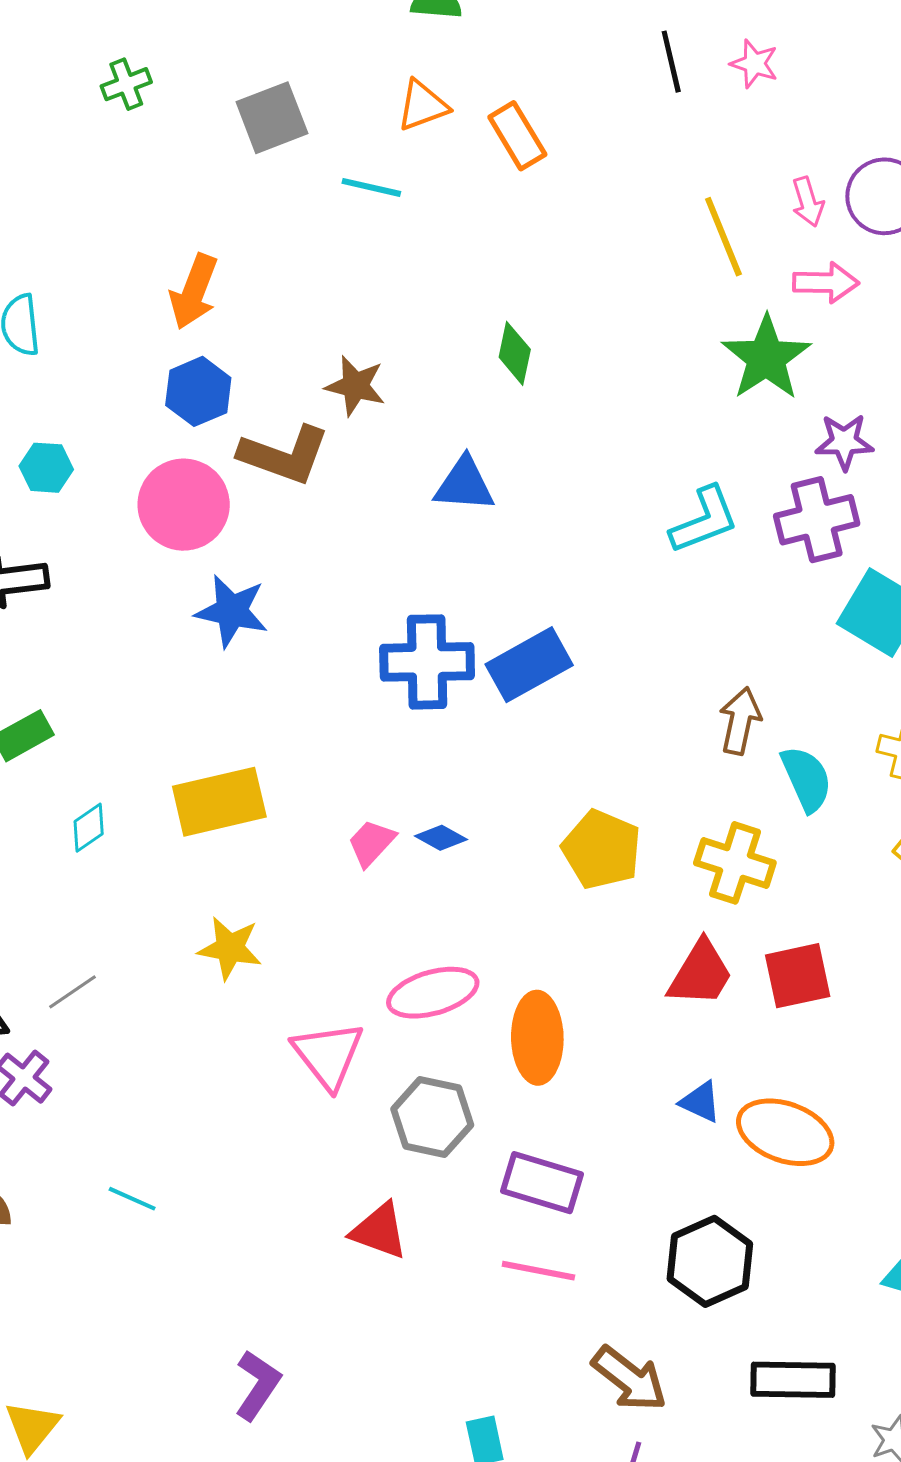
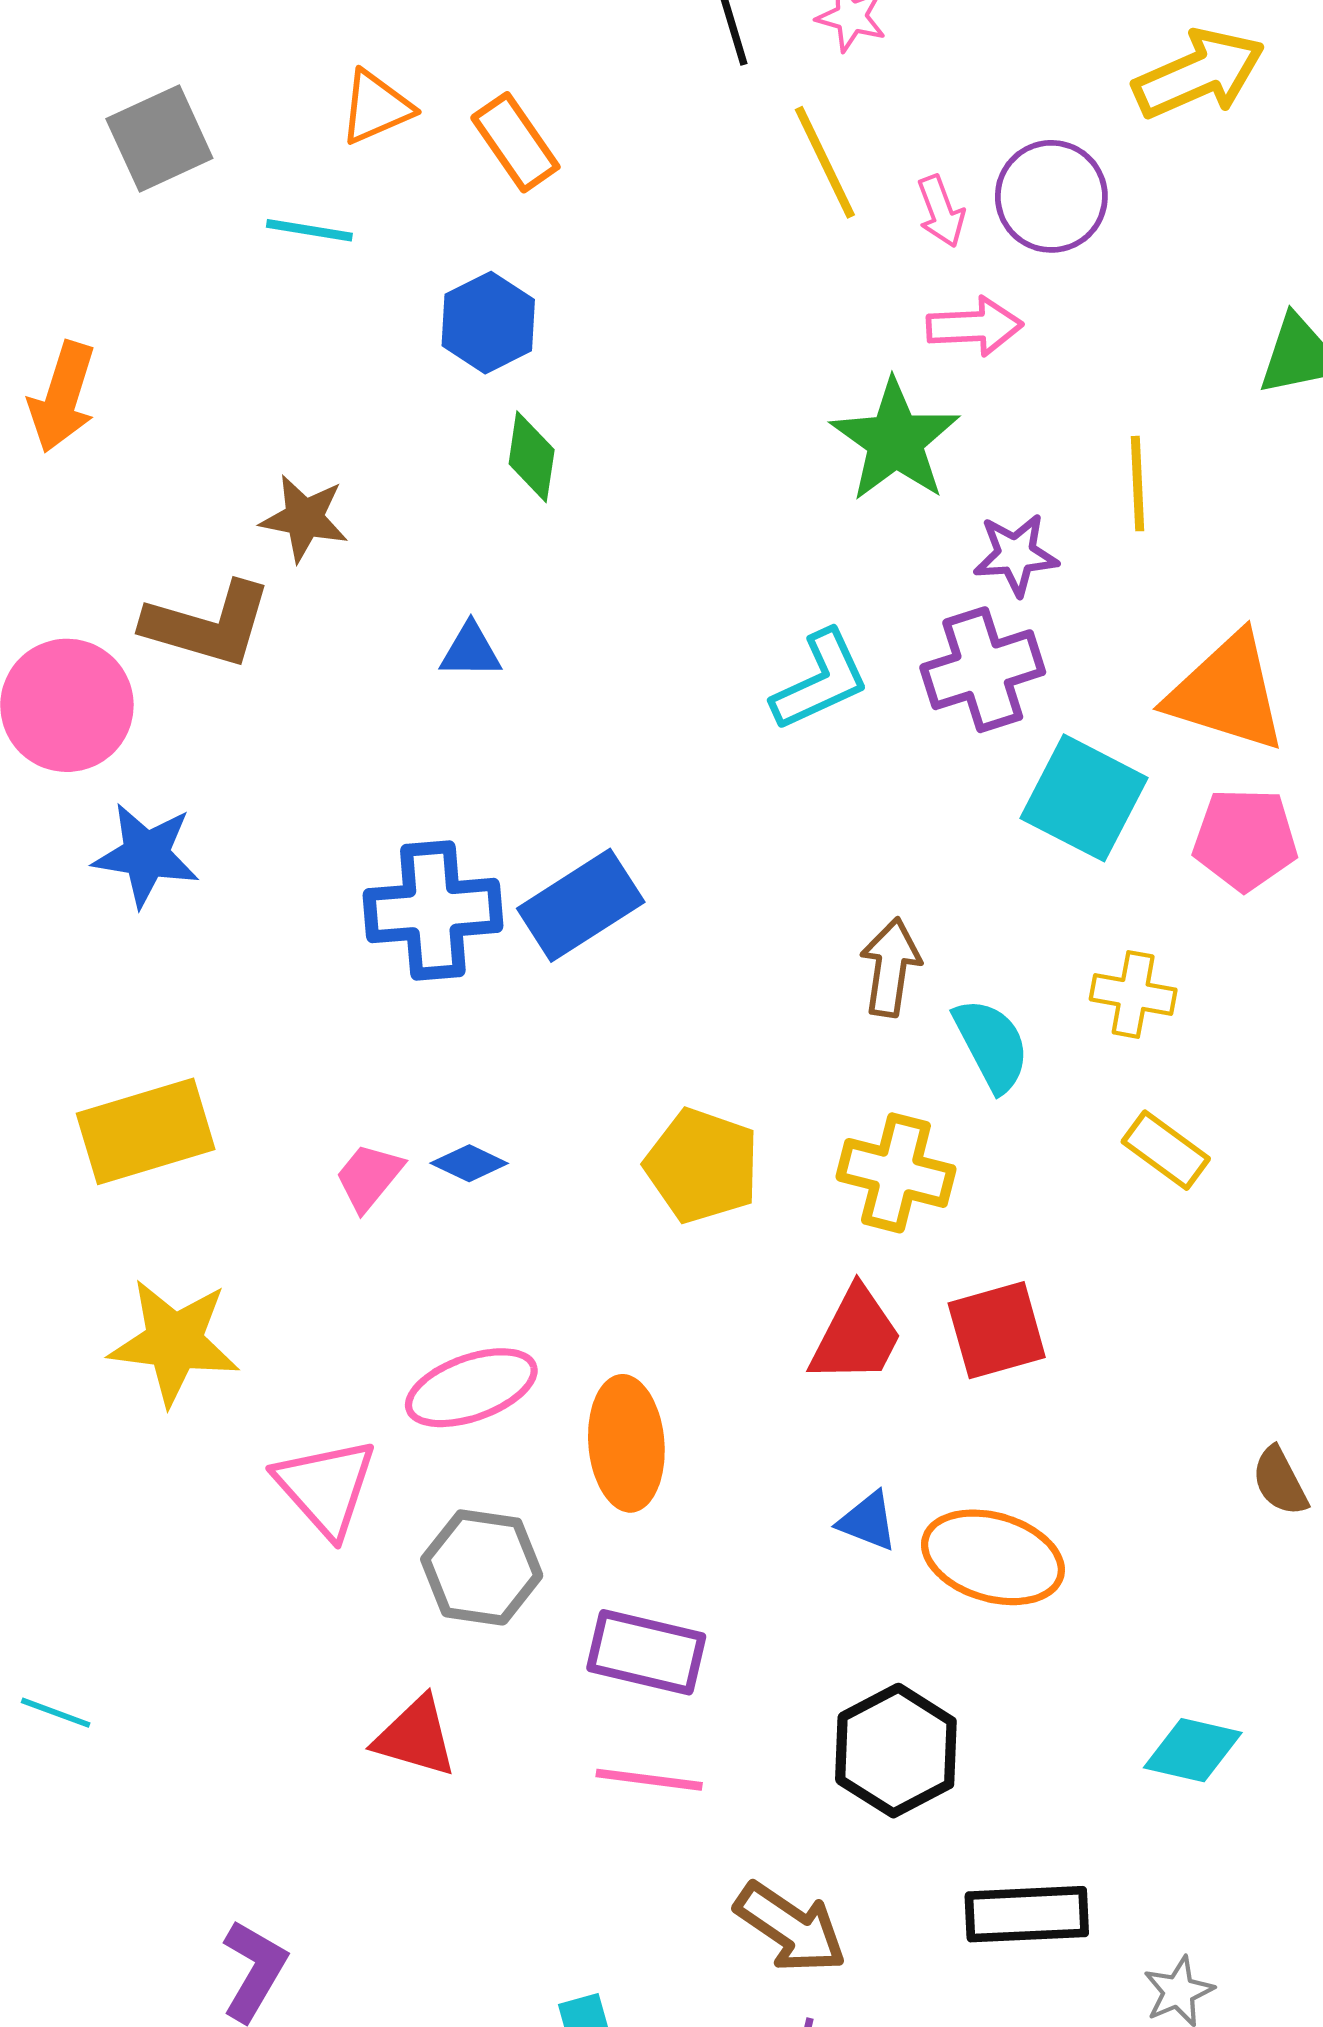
yellow line: (723, 237) -> (825, 162), moved
blue hexagon: (198, 391) -> (488, 323), moved
blue triangle: (464, 484) -> (471, 651), size x0.7
yellow star: (230, 948) -> (174, 1342), size x1.4

